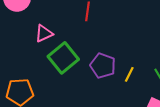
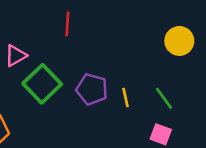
yellow line: (129, 74) -> (125, 98), turned -35

